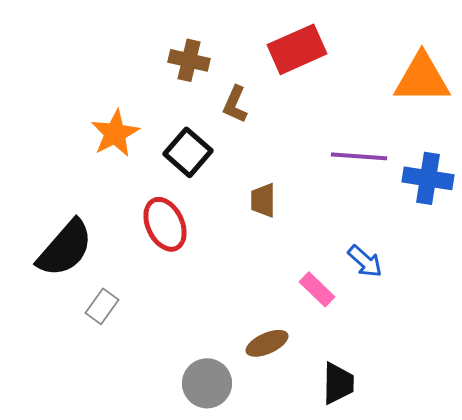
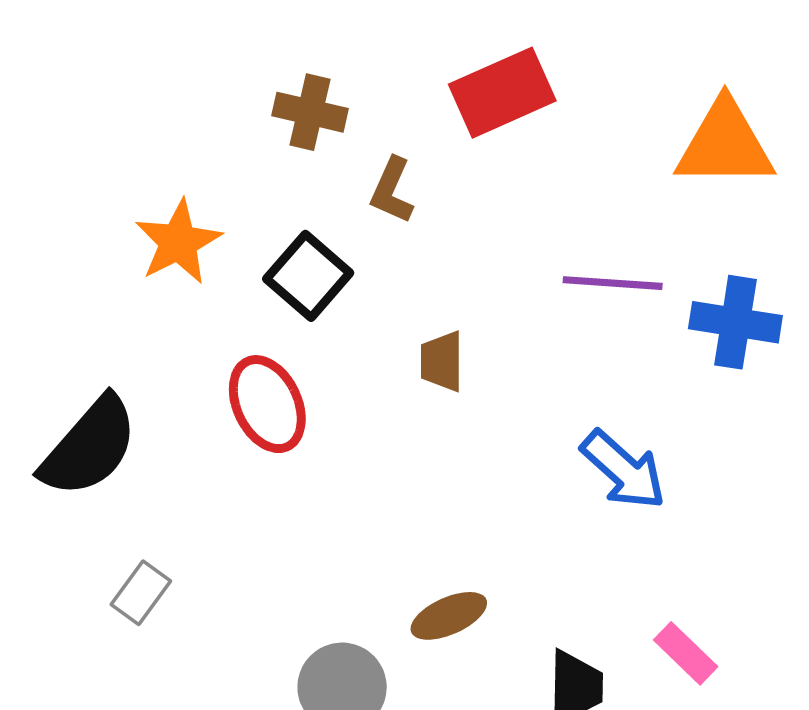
blue arrow: (365, 261) -> (623, 470), size x1.4
pink rectangle: (317, 289) -> (686, 653), moved
gray rectangle: (102, 306) -> (141, 593), moved

